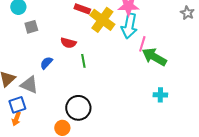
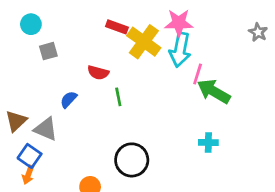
cyan cross: (160, 95) -> (208, 142), moved
blue square: (17, 105) -> (30, 156), turned -36
black circle: (78, 108) -> (132, 160), moved

